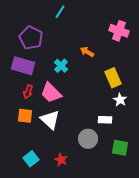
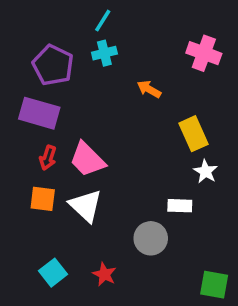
cyan cross: (61, 66) -> (104, 53), moved, turned 32
green square: (120, 148) -> (214, 285), moved

